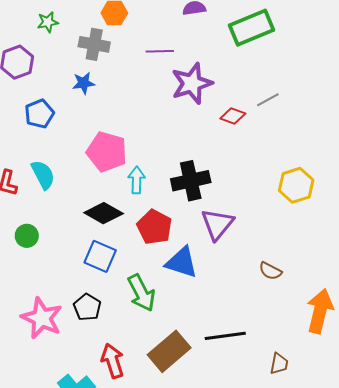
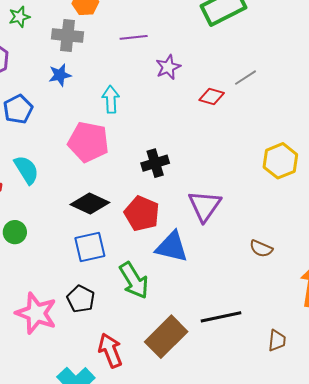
purple star: (192, 83) -> (168, 67), size x0.6
cyan arrow: (137, 180) -> (111, 99), moved
black cross: (191, 181) -> (155, 163), moved, size x0.7
blue square: (100, 256) -> (90, 247), turned -32

